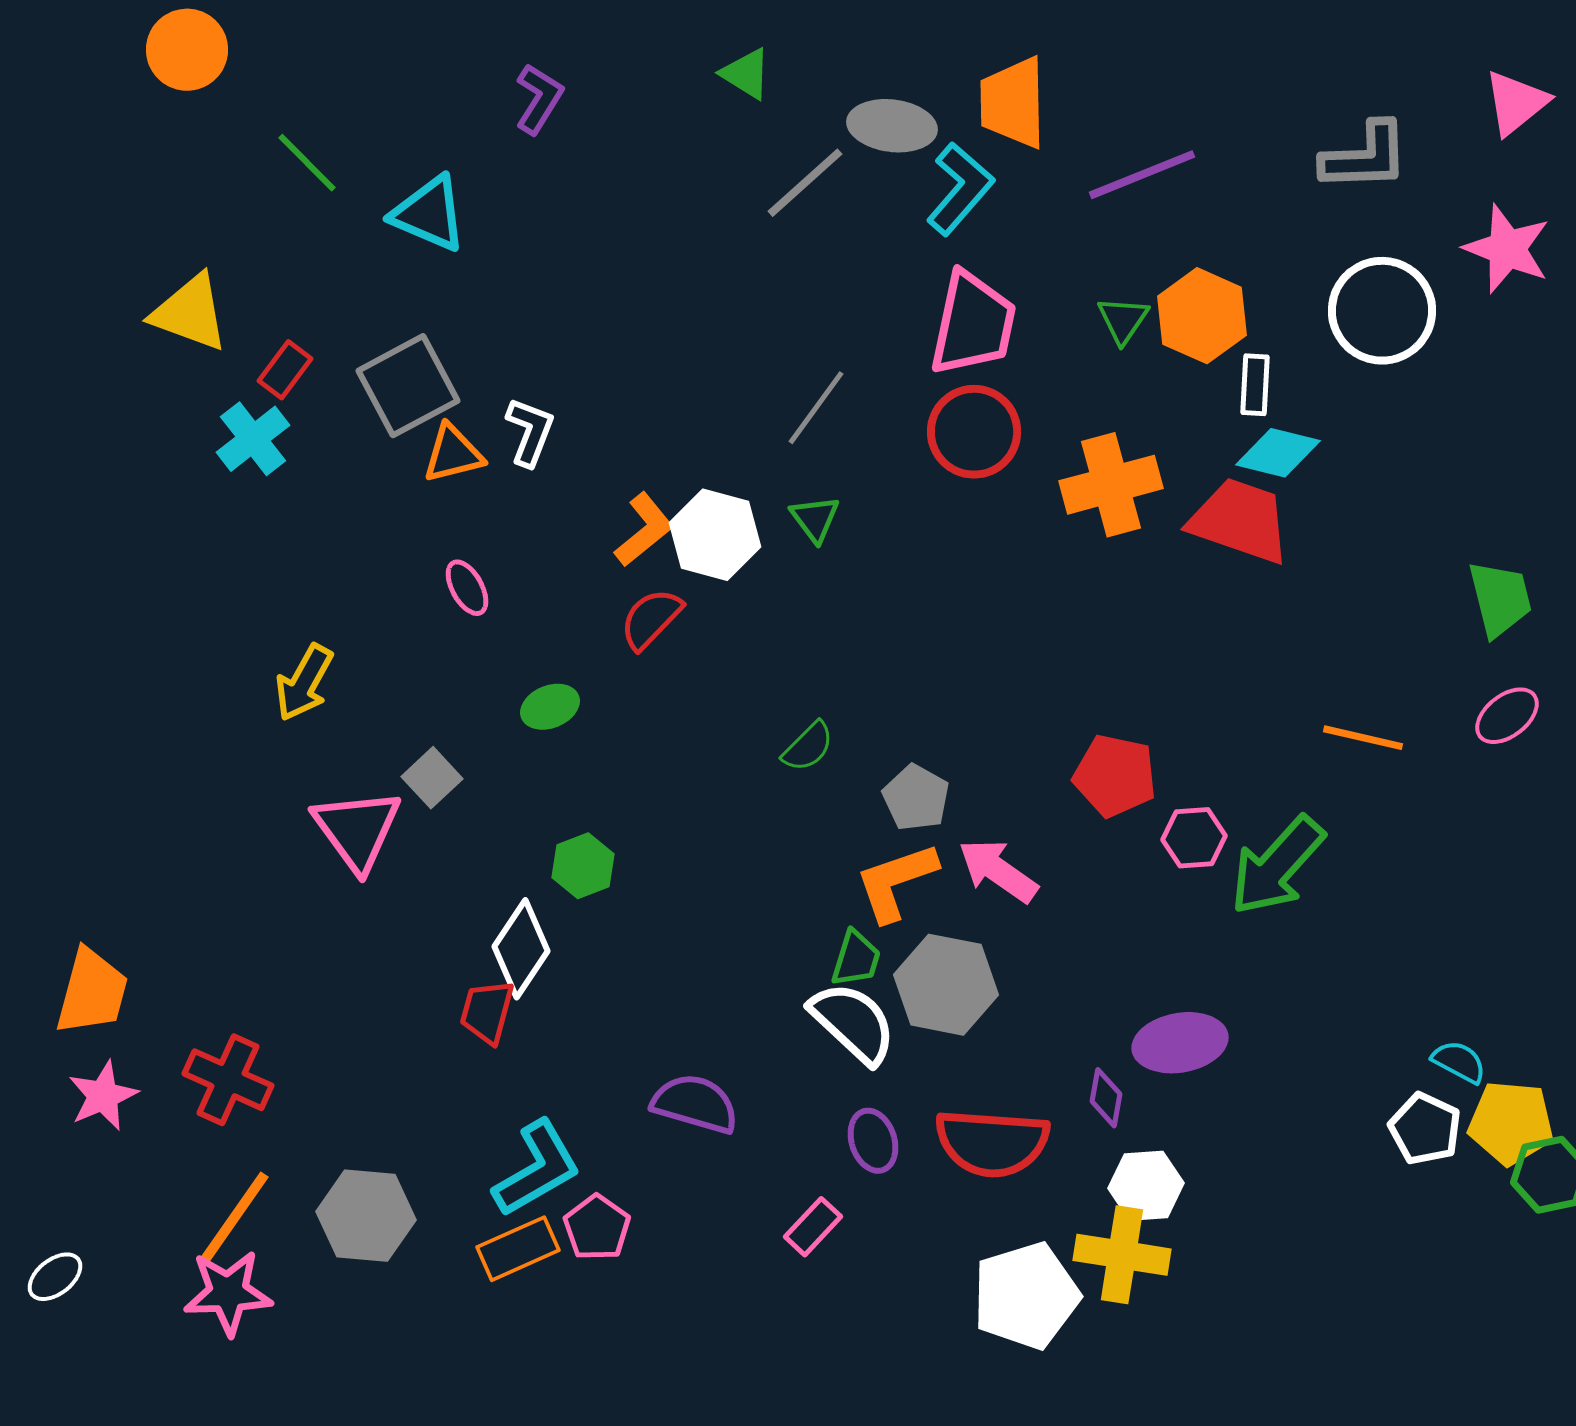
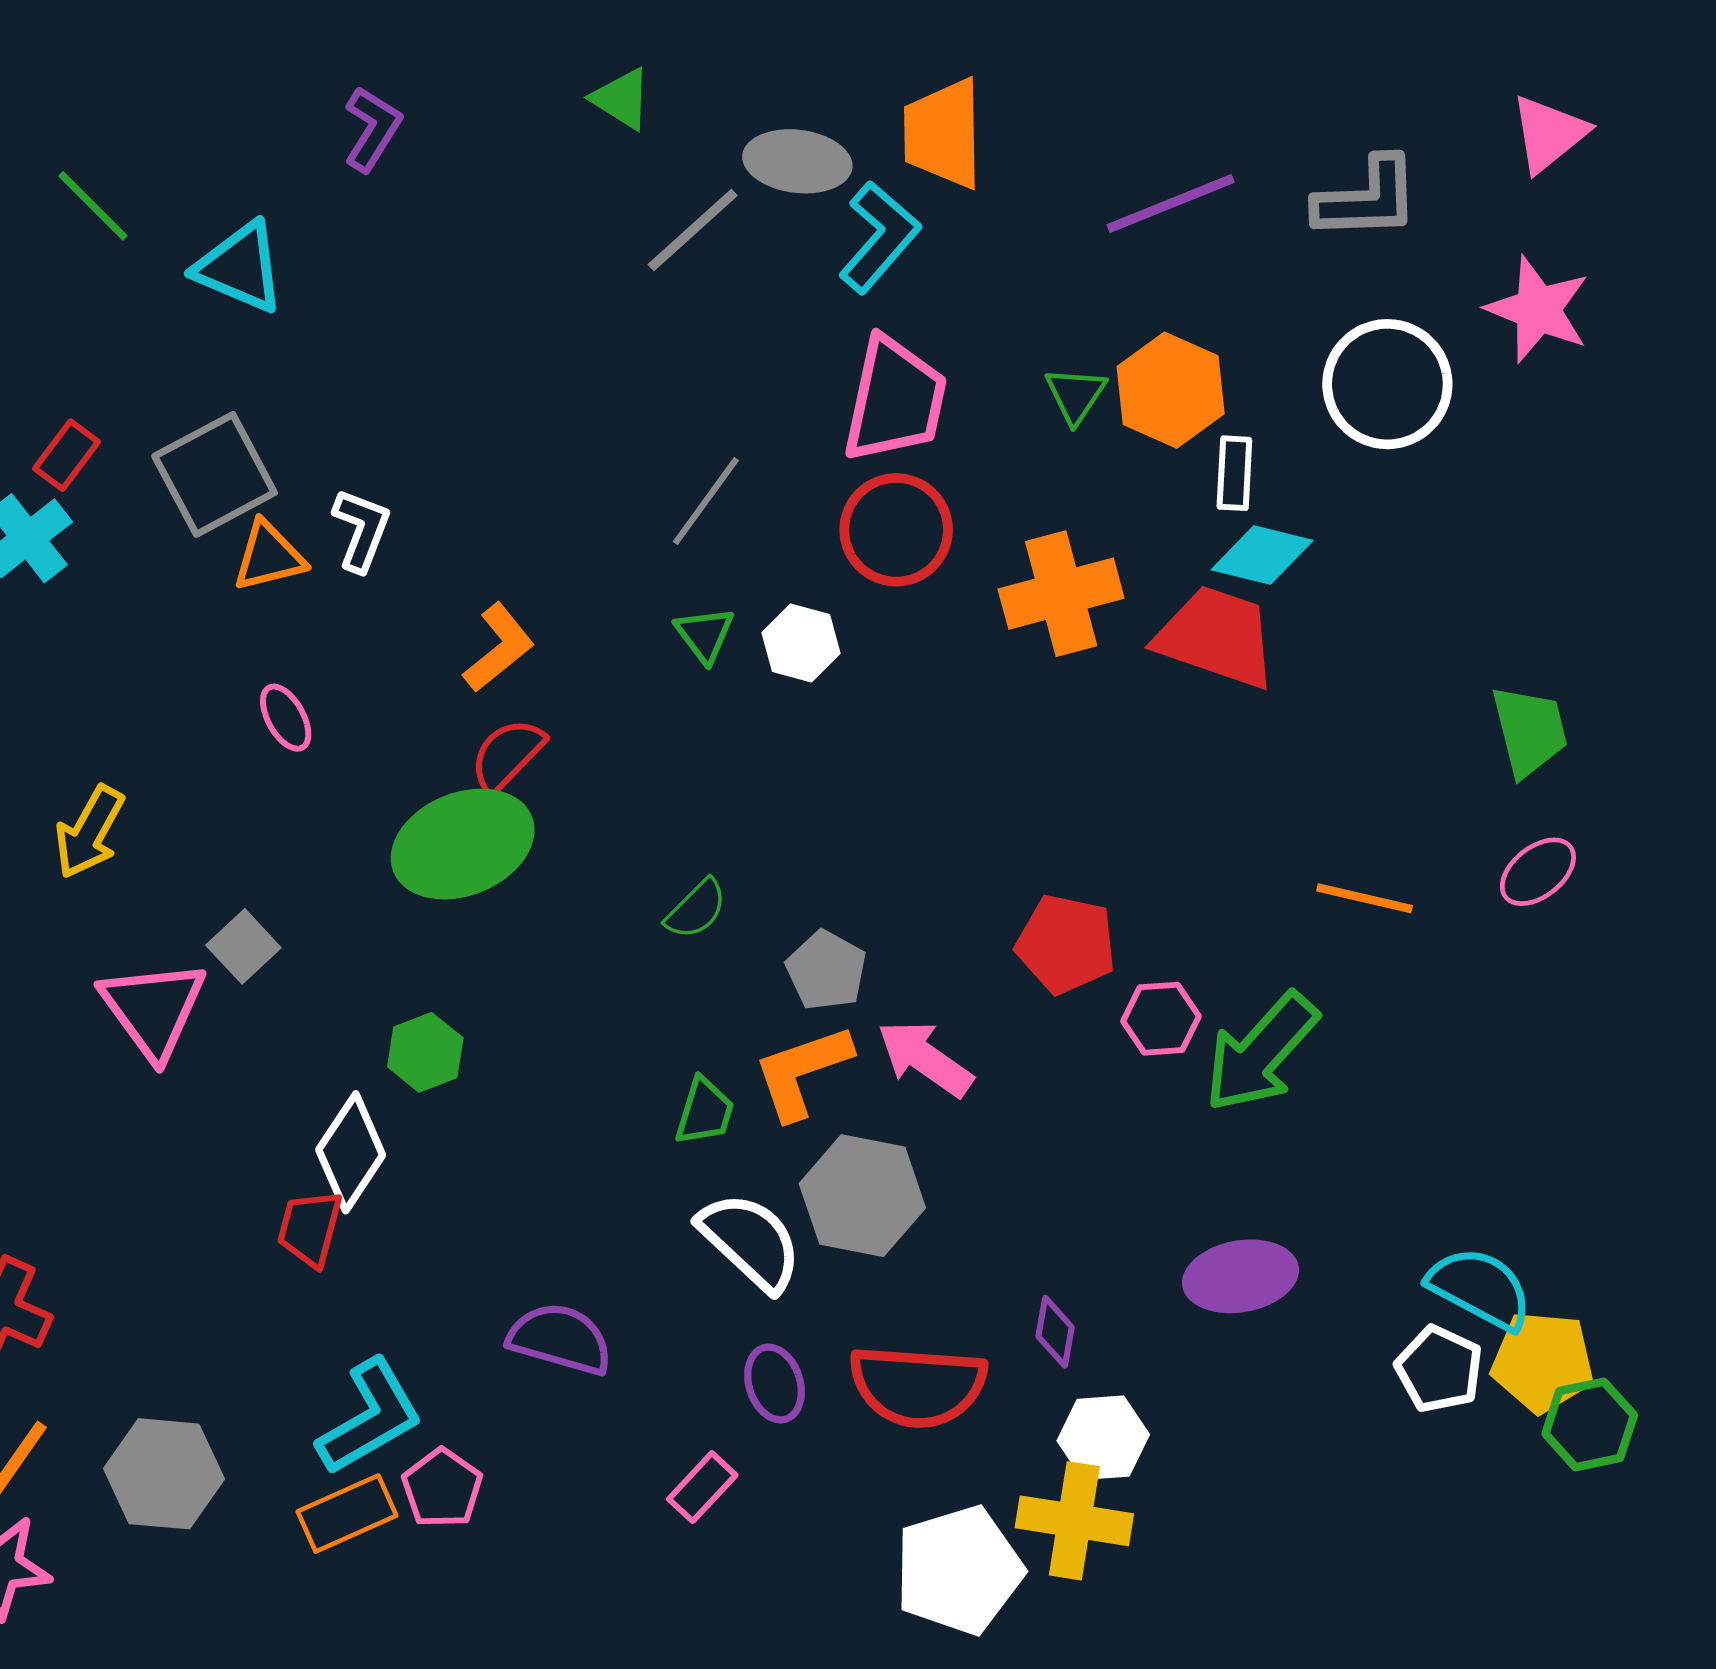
purple line: (1142, 175) -> (1171, 203), moved
white hexagon: (715, 535) -> (801, 643), moved, size x0.7
green ellipse: (550, 707) -> (463, 844), moved, size x2.0
green trapezoid: (856, 959) -> (705, 1111), moved
purple ellipse: (1180, 1043) -> (1240, 1276), moved
cyan semicircle: (1459, 1062) -> (1480, 1288), size x1.6

